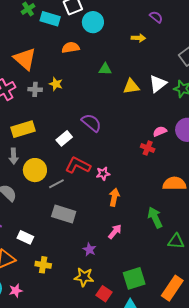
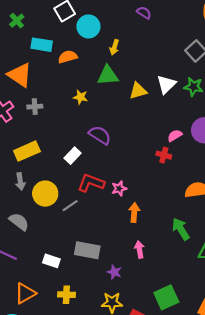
purple semicircle: (156, 17) -> (144, 13), moved
cyan rectangle: (50, 19) -> (42, 45), moved
yellow arrow: (138, 38) -> (114, 47), moved, turned 112
green triangle: (105, 69) -> (108, 75), size x1.5
yellow star: (56, 84) -> (80, 97), moved
gray rectangle: (64, 214) -> (87, 250), moved
pink arrow: (115, 232) -> (139, 249), turned -42
white rectangle: (25, 237) -> (51, 261), moved

